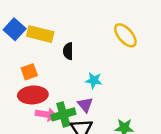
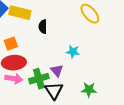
cyan star: (94, 80) -> (73, 52), moved
pink arrow: (46, 114) -> (14, 79), moved

